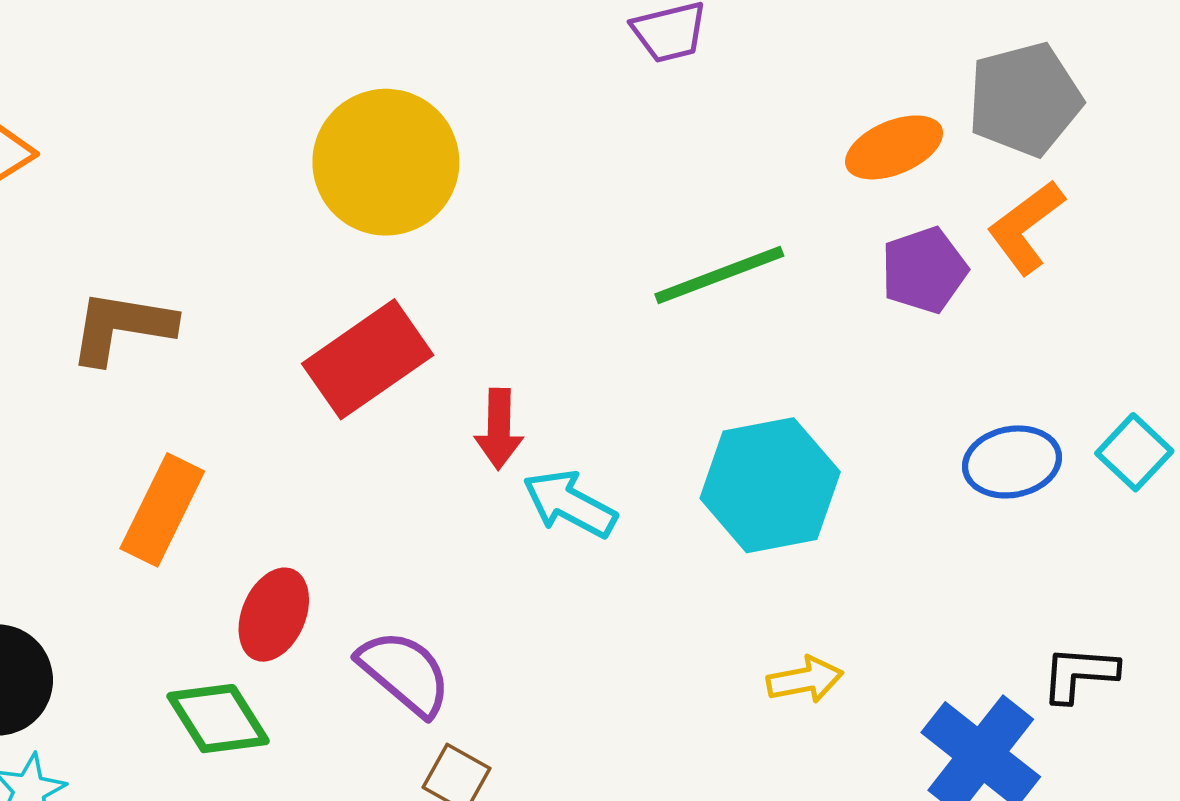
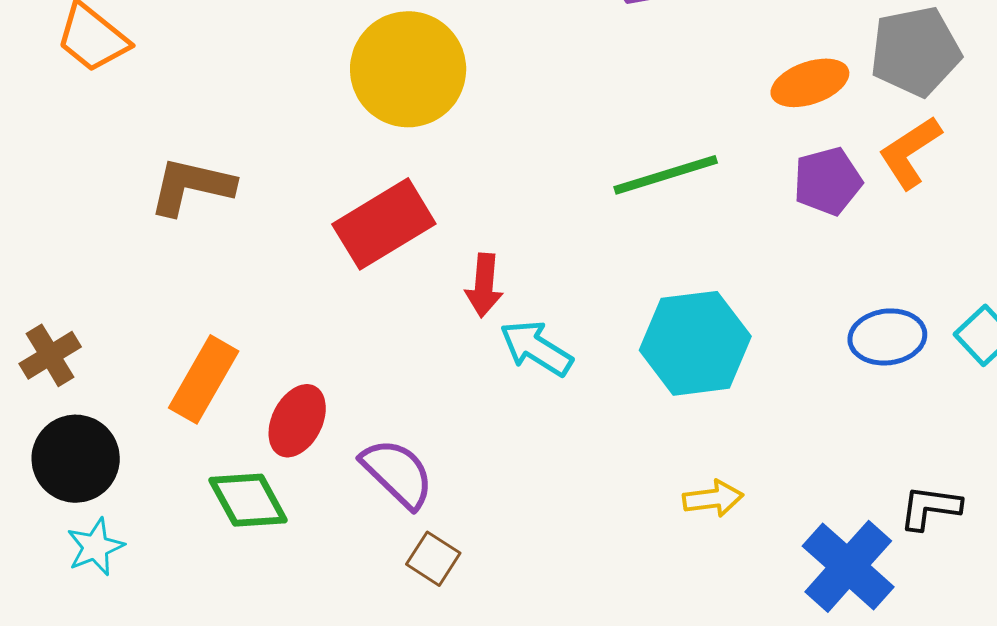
orange rectangle: (162, 510) -> (204, 379), moved

